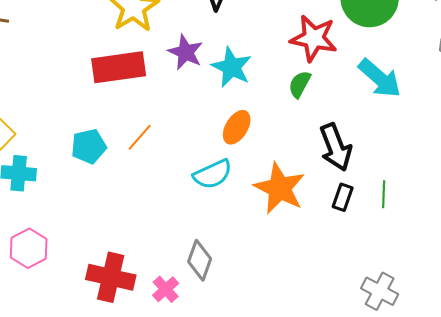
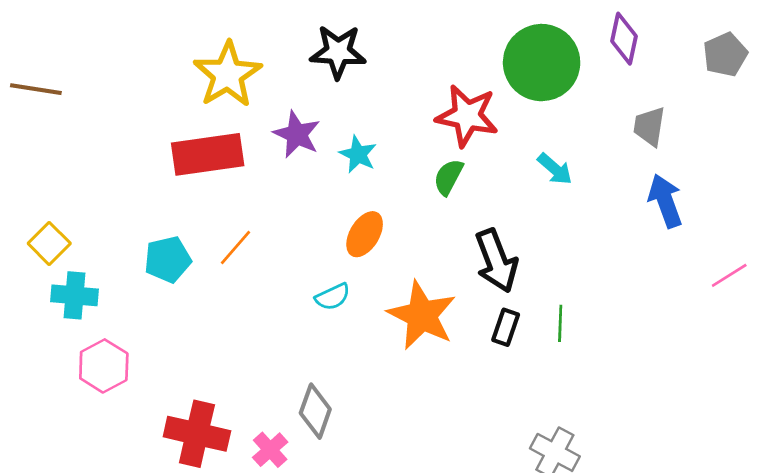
cyan star: (232, 67) -> (358, 154), size x0.7
cyan arrow: (380, 78) -> (555, 169), size x0.6
cyan semicircle: (213, 174) -> (333, 297), size x0.7
pink hexagon: (29, 248) -> (104, 366), moved

